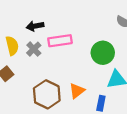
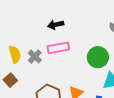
black arrow: (35, 26) -> (56, 25), moved

